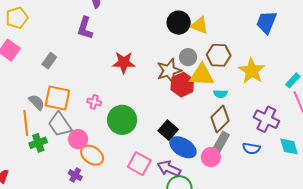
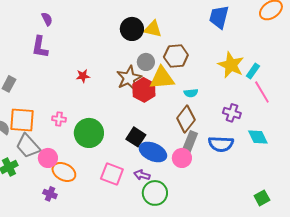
red star: (124, 63) -> (83, 76), size x0.6
yellow star: (252, 71) -> (231, 65), moved
cyan semicircle: (220, 94) -> (191, 93), moved
purple cross: (266, 119) -> (232, 113), size x0.7
blue semicircle: (251, 148) -> (221, 144), size x1.4
purple arrow: (169, 169) -> (142, 175), size x0.7

